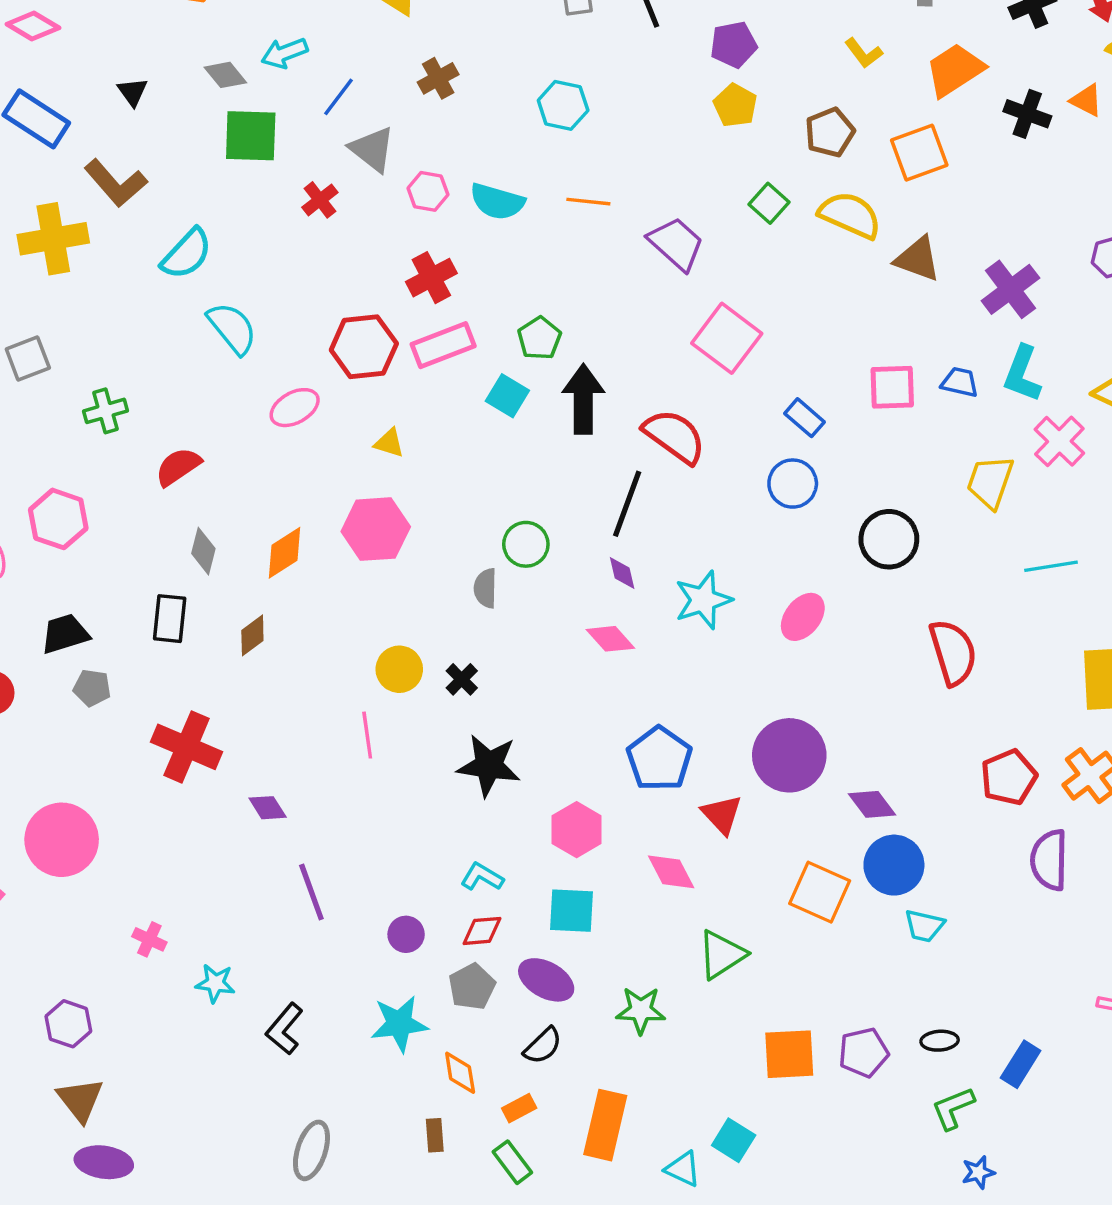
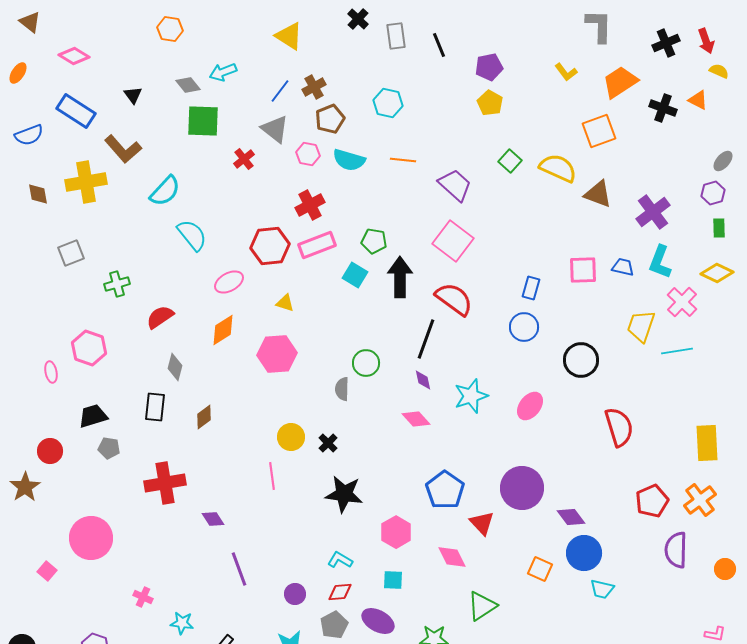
blue line: (338, 97) -> (280, 91), moved
brown pentagon: (830, 132) -> (330, 119), moved
green pentagon: (539, 338) -> (374, 241), turned -30
pink square: (727, 338) -> (453, 241), moved
blue rectangle: (804, 418) -> (531, 288), turned 65
orange diamond: (284, 553) -> (223, 330), moved
cyan line: (1051, 566) -> (677, 351), moved
red cross: (187, 747) -> (165, 483), turned -33
orange square: (820, 892) -> (540, 569), size x0.7
cyan square: (571, 911) -> (393, 580), size x0.7

